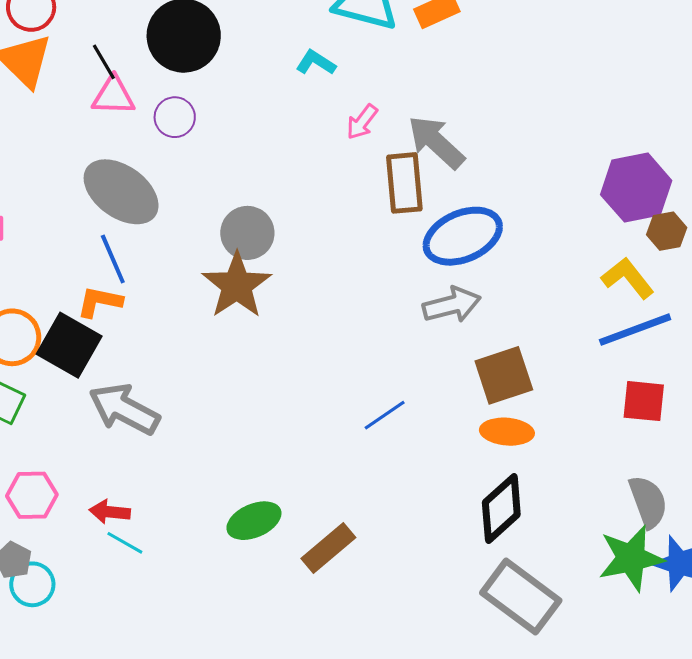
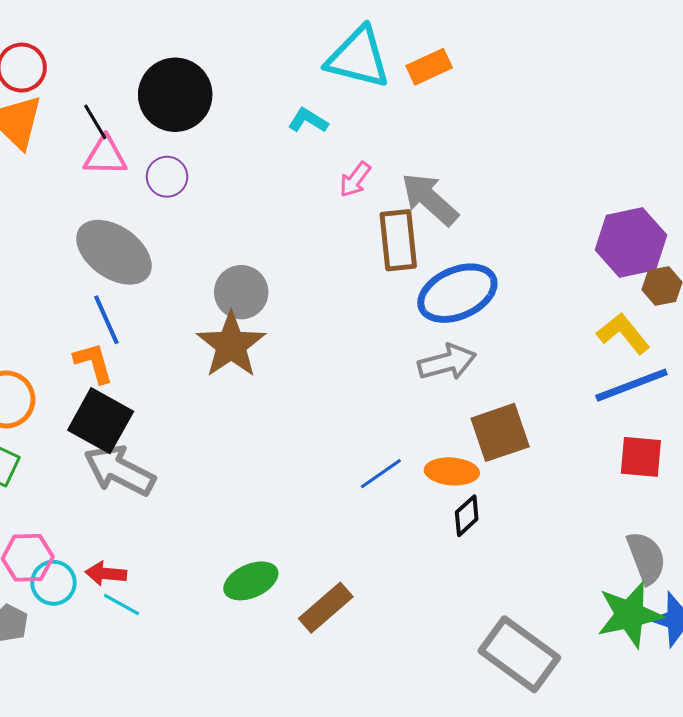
orange L-shape: (100, 302) -> (94, 363), turned 63
black square: (69, 345) -> (101, 421), moved
orange ellipse: (507, 432) -> (452, 471), moved
black diamond: (501, 509) -> (467, 516), moved, size x0.6
cyan circle: (32, 584) -> (53, 583), moved

